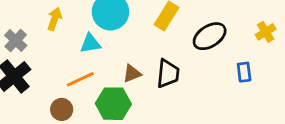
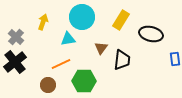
black ellipse: (210, 36) -> (151, 34), turned 45
brown triangle: (132, 74) -> (101, 48), moved, turned -32

